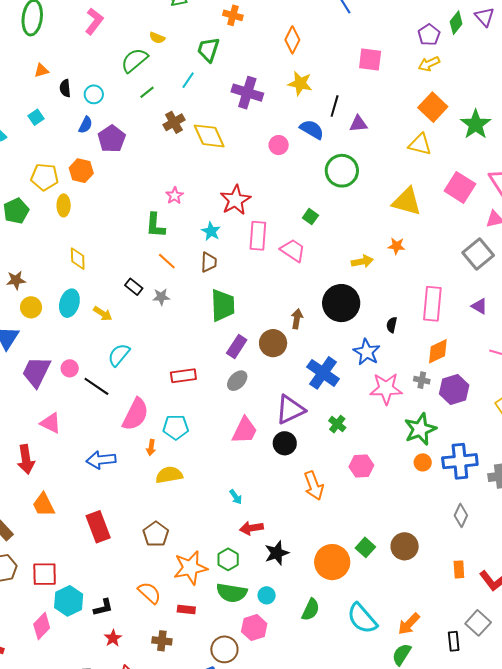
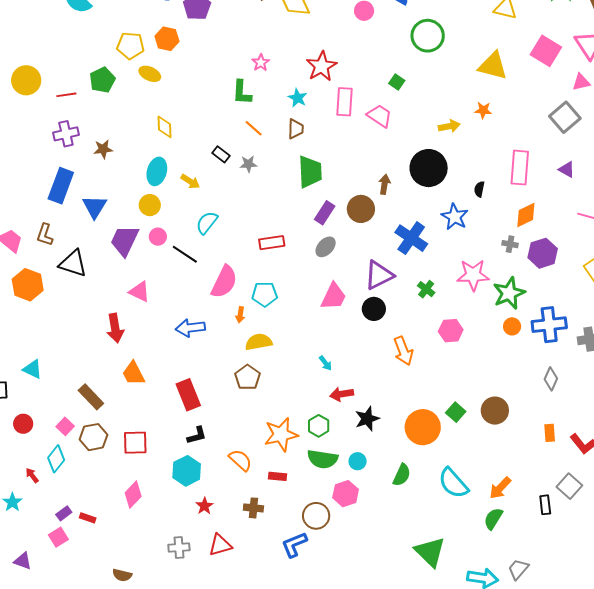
yellow ellipse: (64, 205) -> (150, 74), turned -65
yellow circle: (31, 307) -> (150, 205), moved
pink star: (386, 389) -> (473, 275), moved
brown pentagon: (156, 534) -> (247, 377), moved
cyan hexagon: (69, 601) -> (187, 471), moved
black L-shape: (103, 607) -> (197, 435), moved

